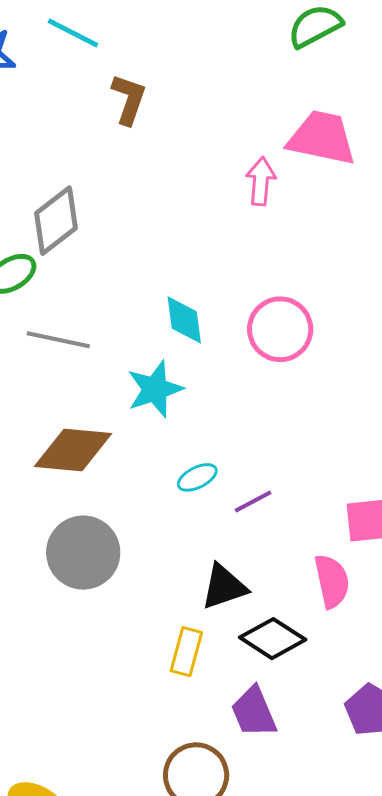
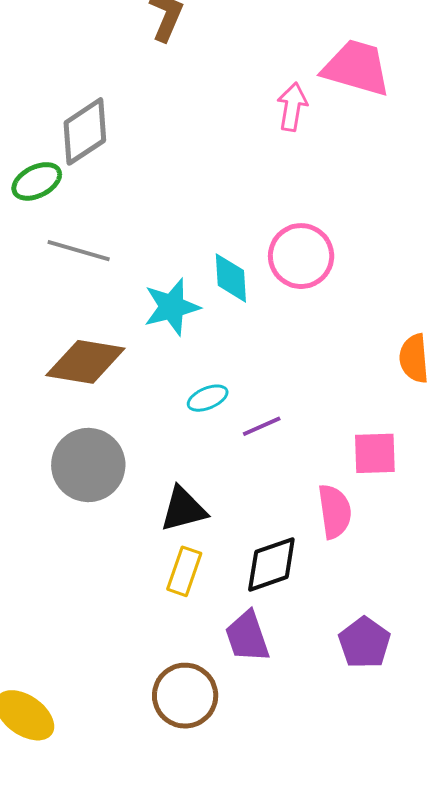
cyan diamond: (184, 320) -> (231, 278), moved
black triangle: (224, 587) -> (183, 509), moved
black diamond: (273, 639) -> (271, 564), turned -56

